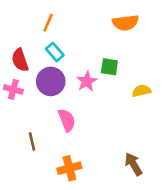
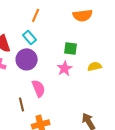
orange line: (48, 23) -> (36, 15), moved
pink star: (87, 81) -> (65, 68), moved
brown line: (32, 141) -> (22, 104), moved

